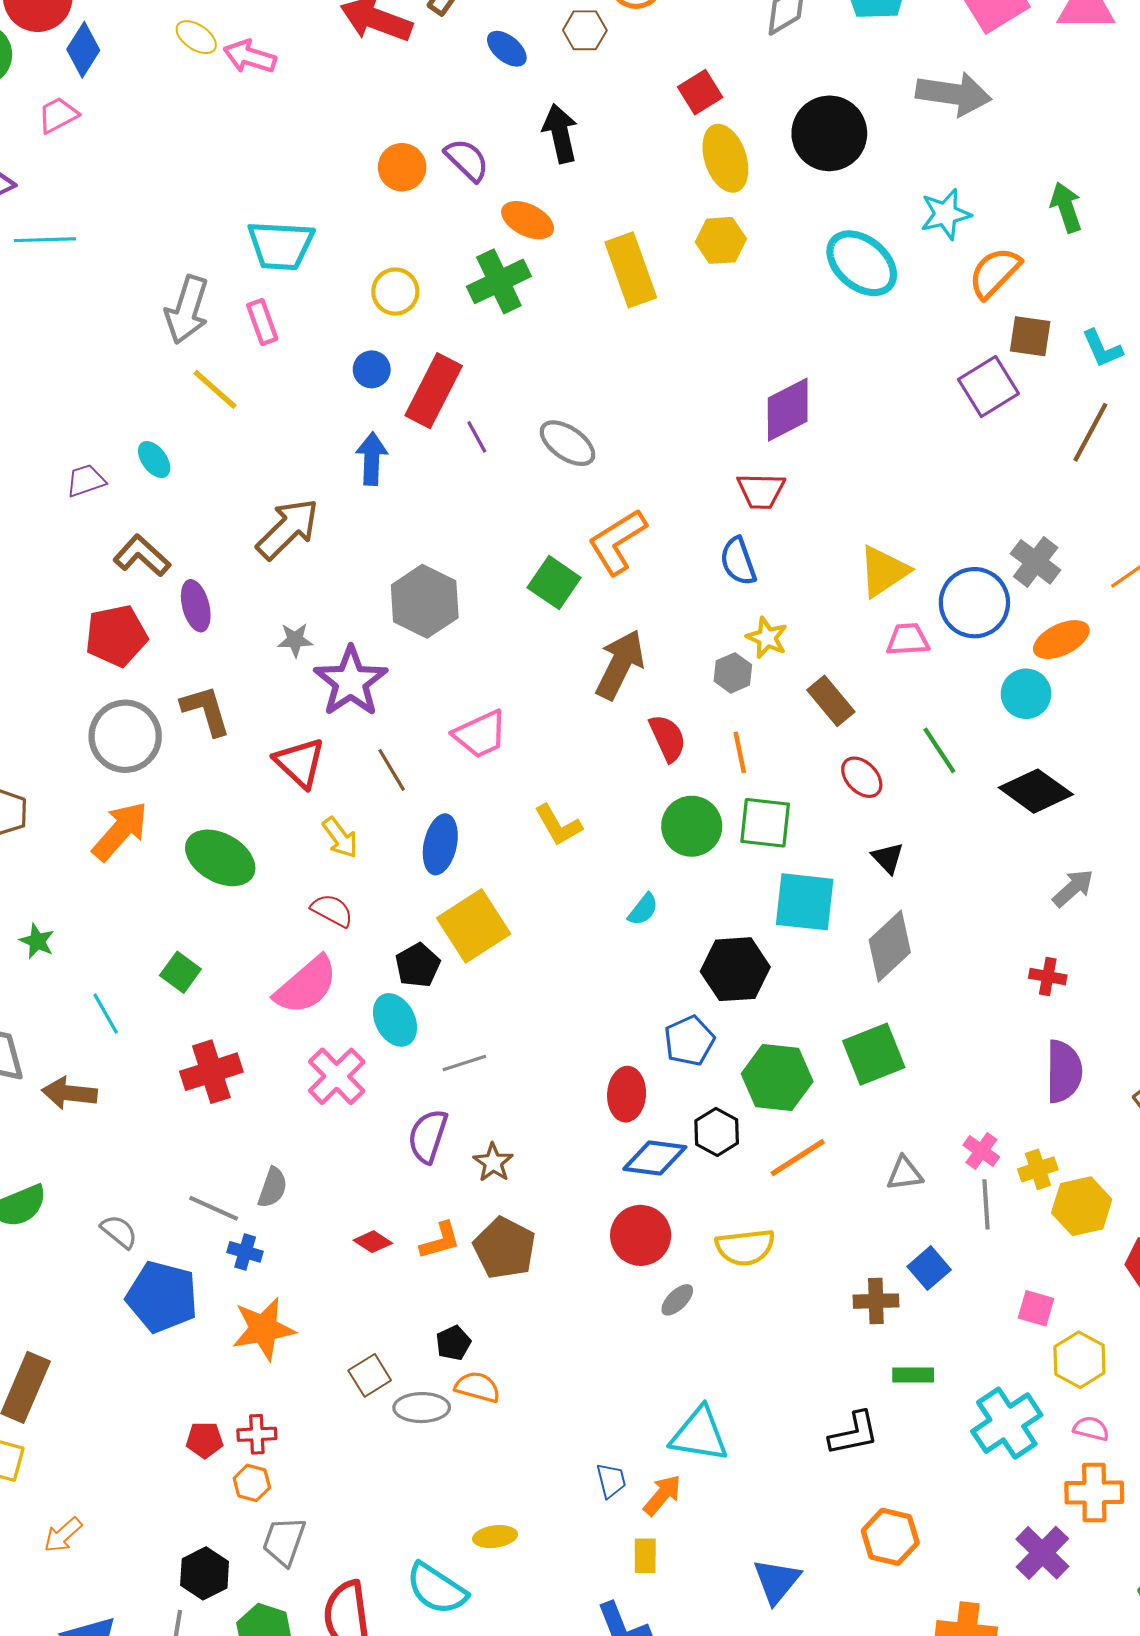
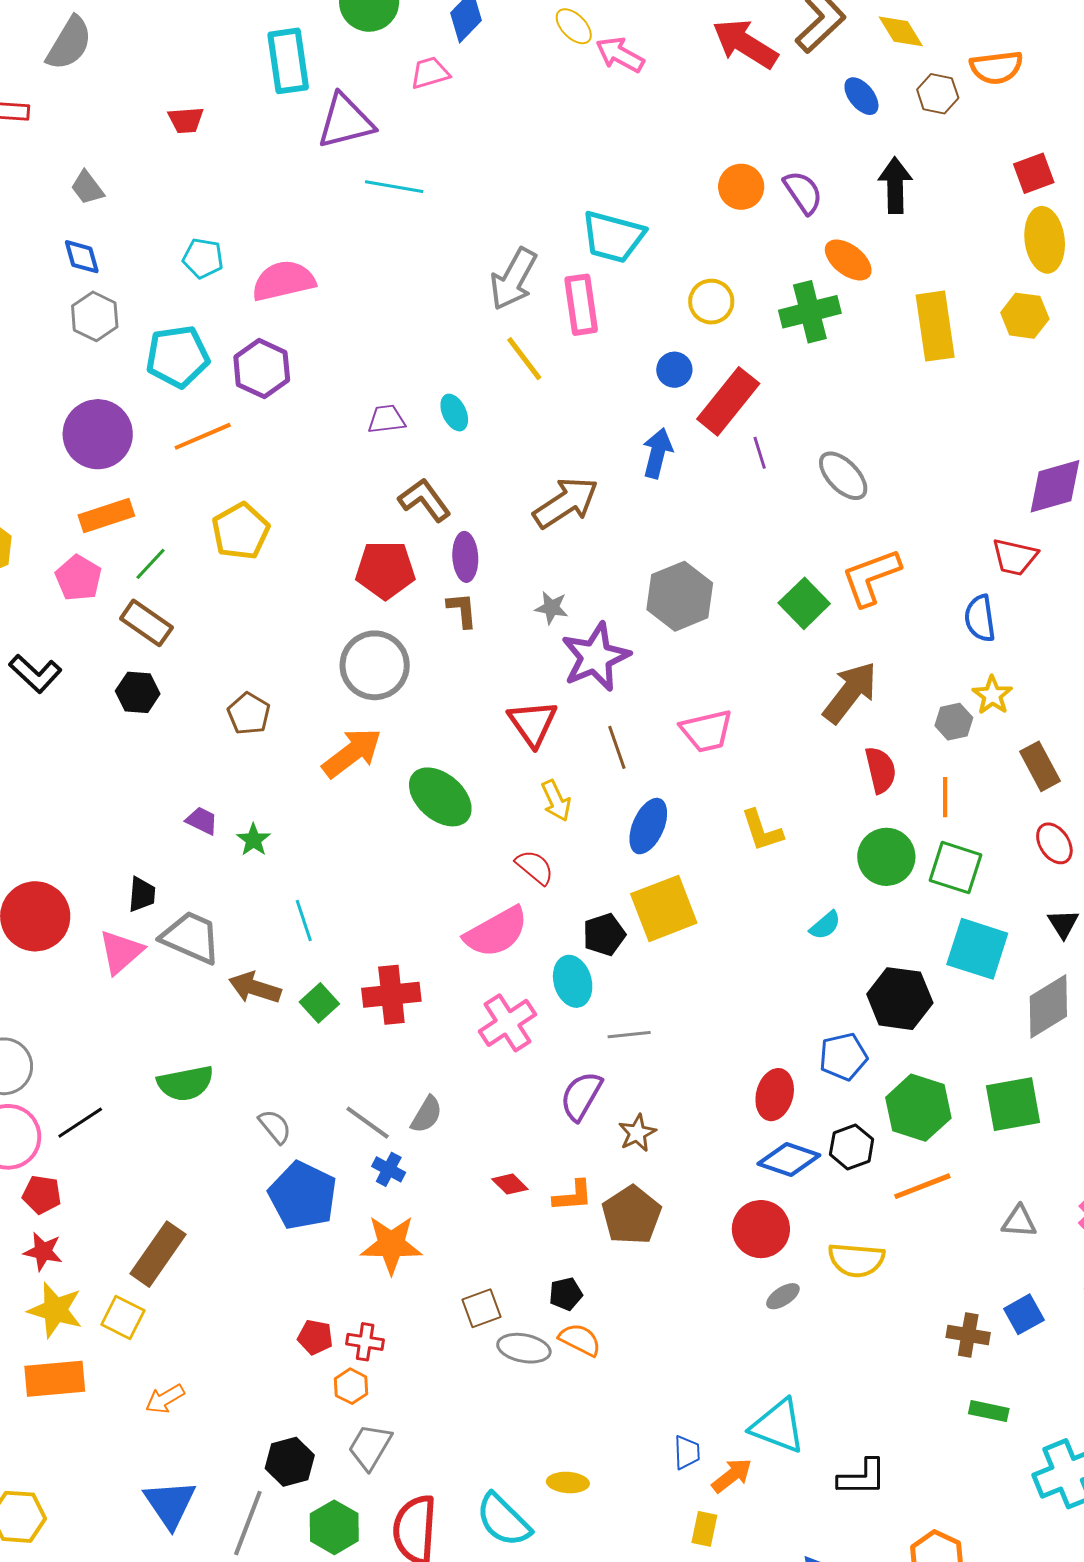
pink rectangle: (262, 322) -> (581, 305), size x1.4
brown L-shape: (206, 710) -> (462, 610), moved, size x0.7
green square: (180, 972) -> (319, 1003), moved
black L-shape: (854, 1433) -> (862, 1477), moved

